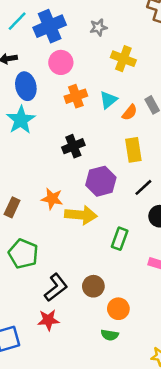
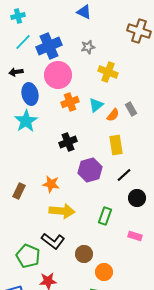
pink circle: (61, 62) -> (58, 75), size x1.4
yellow arrow: (81, 215) -> (62, 211), moved
green pentagon: (23, 254) -> (28, 256), moved
black L-shape: (56, 287) -> (53, 241), moved, turned 75

